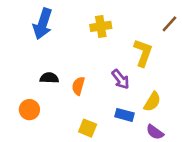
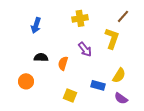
blue arrow: (43, 24) -> (36, 25), moved, size x0.7
brown line: (169, 24) -> (123, 16), moved
purple arrow: (121, 79) -> (85, 49), moved

